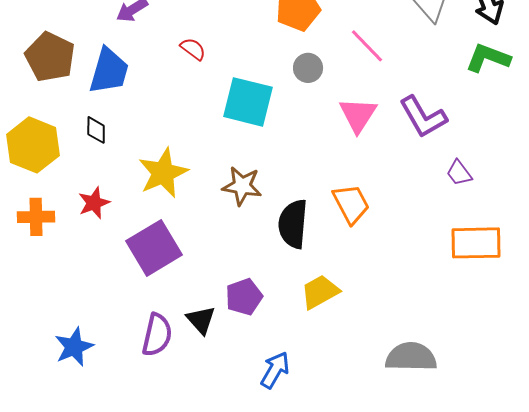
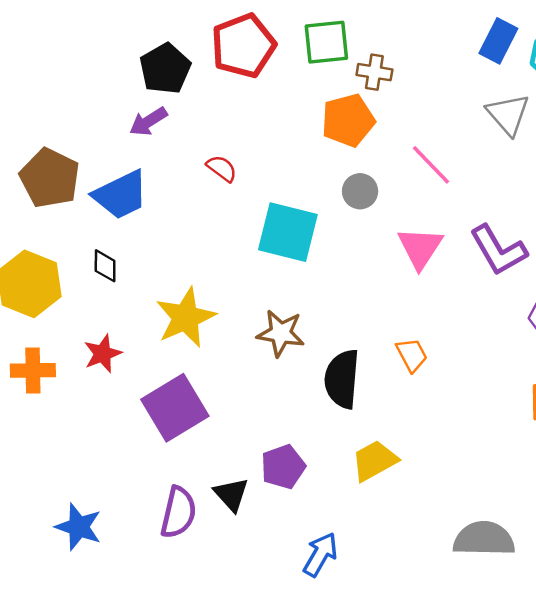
blue trapezoid: (109, 71) -> (121, 195), turned 48
orange trapezoid: (351, 204) -> (412, 355), size x0.7
blue star: (74, 347) -> (79, 527), turned -30

